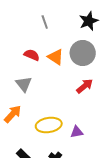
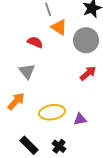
orange triangle: (56, 57) -> (59, 27), moved

